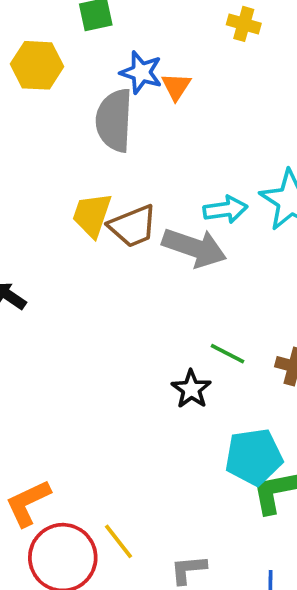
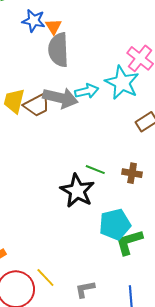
gray semicircle: (114, 120) -> (58, 50), moved
gray arrow: (194, 248) -> (60, 98), moved
black star: (191, 389) -> (77, 191), size x1.6

